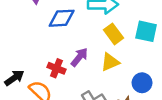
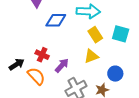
purple arrow: (79, 57) -> (62, 65), moved
red cross: (56, 68) -> (42, 55), moved

